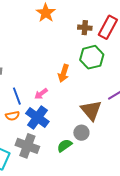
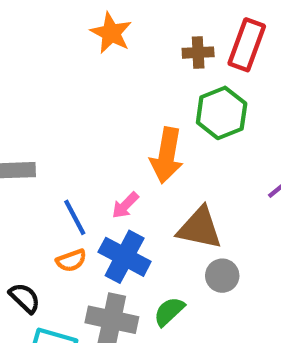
orange arrow: (64, 73) -> (167, 155), size x1.4
brown triangle: (91, 110) -> (200, 228), moved, turned -30
green semicircle: (65, 146) -> (169, 311), moved

